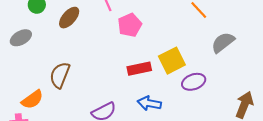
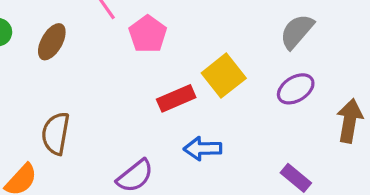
purple ellipse: (194, 82) -> (296, 89), moved

